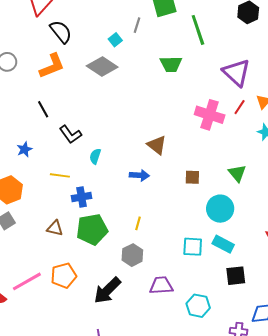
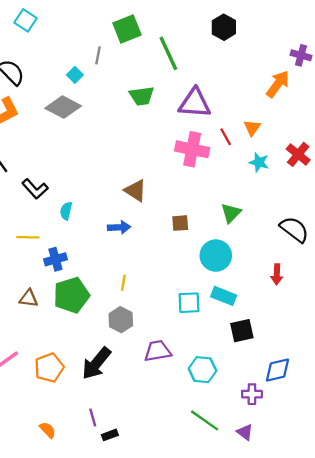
purple triangle: (236, 72) -> (195, 103), moved, turned -32
red line: (240, 107) -> (226, 137), turned -56
green triangle: (237, 173) -> (231, 213), turned 30
orange pentagon: (64, 276) -> (49, 368), moved

